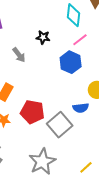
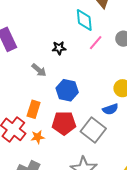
blue hexagon: (71, 62) -> (67, 90), moved

